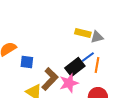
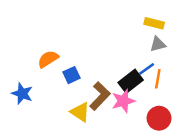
yellow rectangle: (83, 33) -> (154, 23), moved
blue square: (27, 62) -> (71, 75), turned -32

